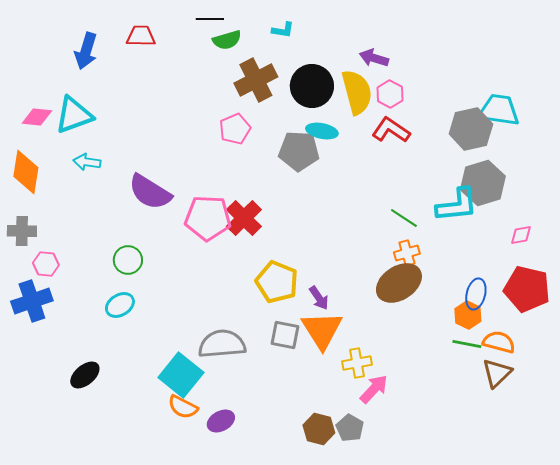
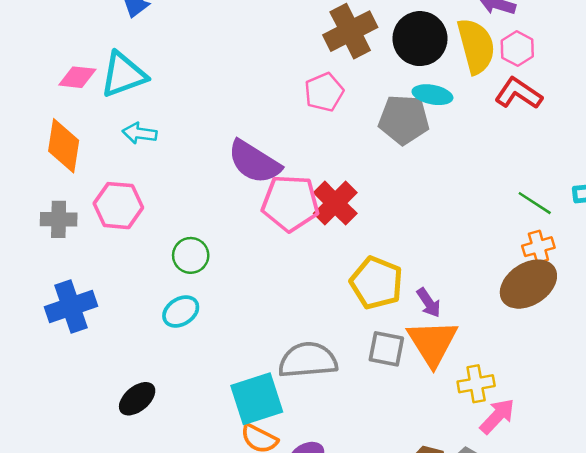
purple semicircle: (150, 192) -> (254, 162), moved
pink hexagon: (46, 264) -> (118, 206), moved, size x1.5
cyan square: (181, 375) -> (257, 399), turned 33

